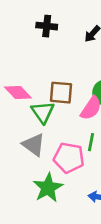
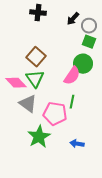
pink diamond: (18, 93) -> (16, 83), moved
brown square: (61, 93) -> (36, 57), moved, turned 36

